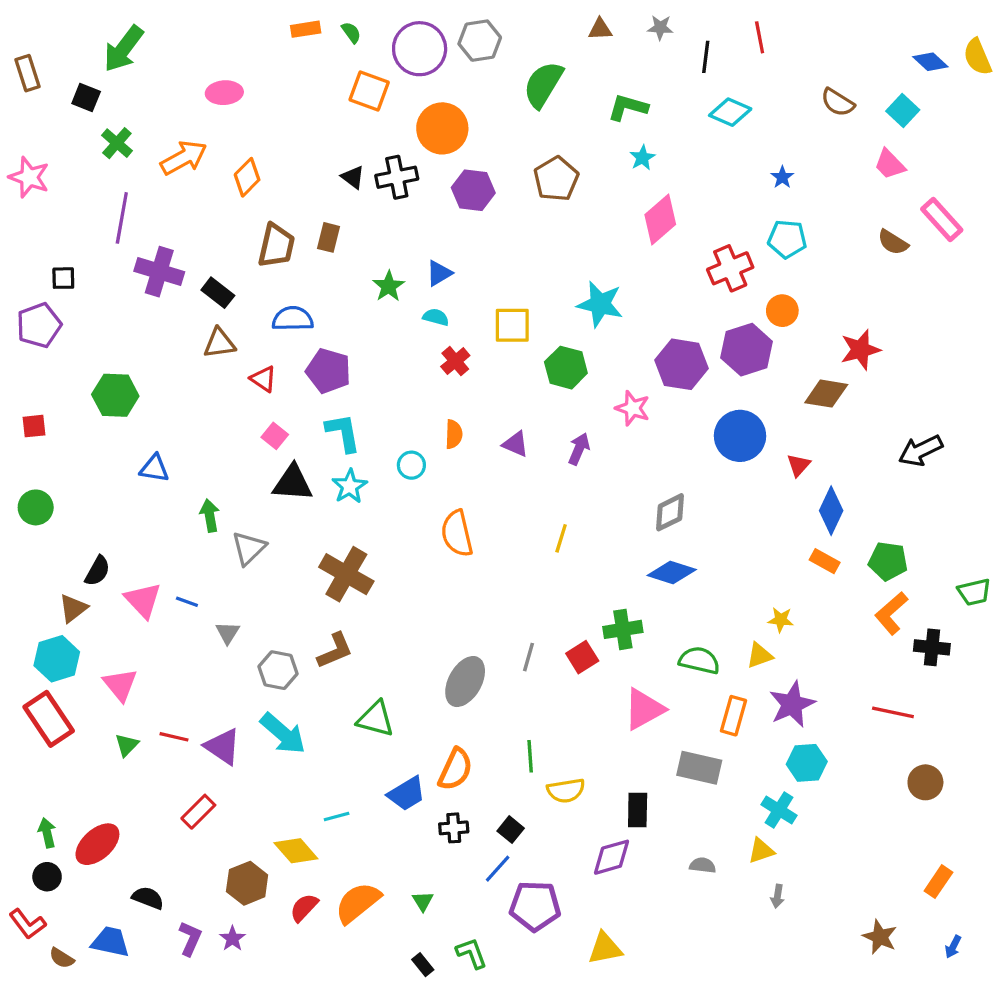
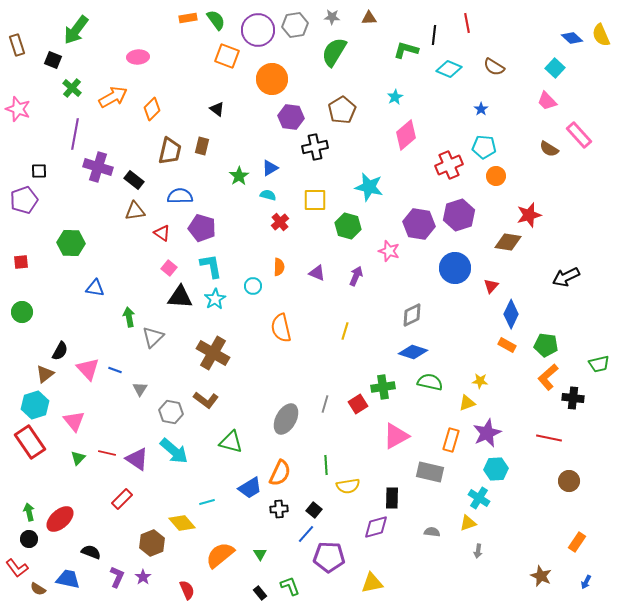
gray star: (660, 28) -> (332, 17), moved
green semicircle: (351, 32) -> (216, 20), size x1.5
brown semicircle: (838, 102) -> (494, 67), moved
green L-shape: (628, 107) -> (406, 50), moved
black cross: (397, 177) -> (315, 147), moved
orange circle: (782, 311) -> (496, 176), moved
brown L-shape: (335, 651) -> (206, 400), turned 60
green semicircle: (699, 660) -> (430, 382), moved
red semicircle: (304, 908) -> (187, 590), moved, turned 114

